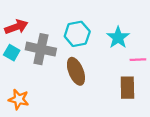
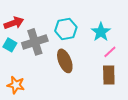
gray cross: (41, 49) -> (35, 42), turned -30
pink line: (138, 60) -> (110, 52), moved, turned -40

